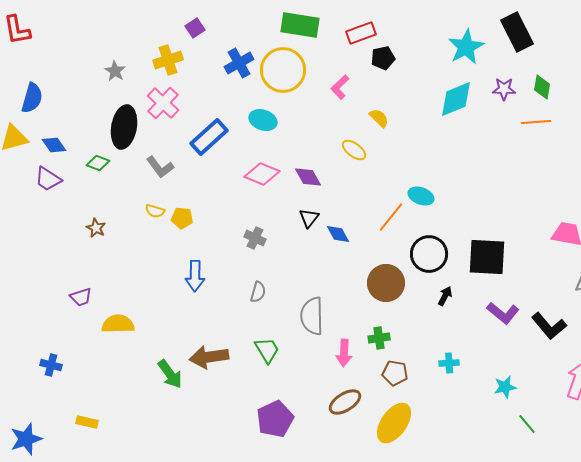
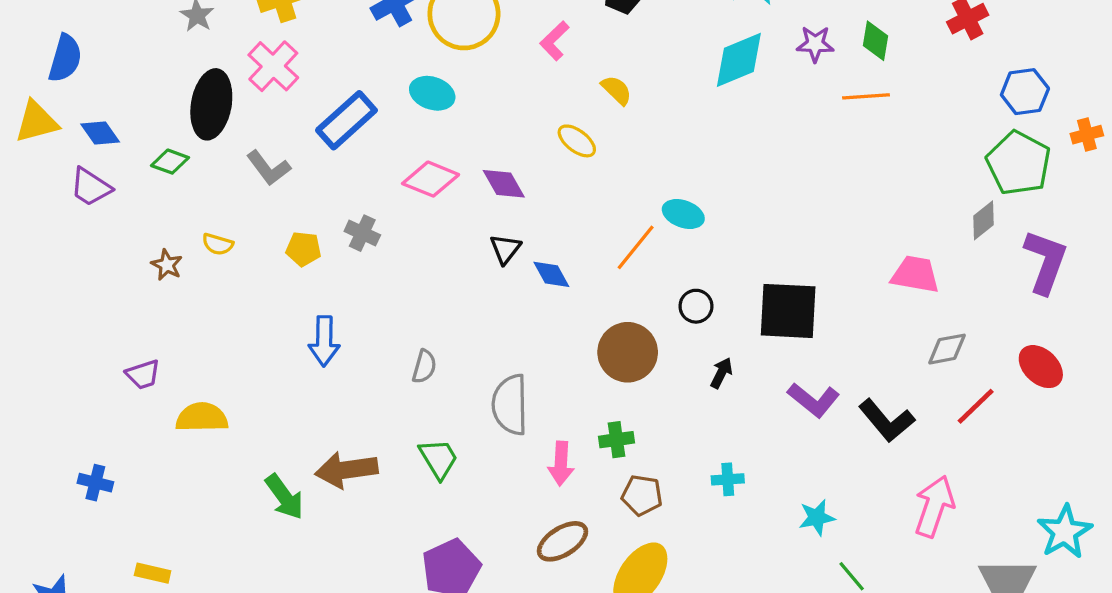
yellow semicircle: (155, 211) -> (218, 244), moved
gray cross: (255, 238) -> (362, 233), moved
black circle: (429, 254) -> (696, 306), size x0.6

